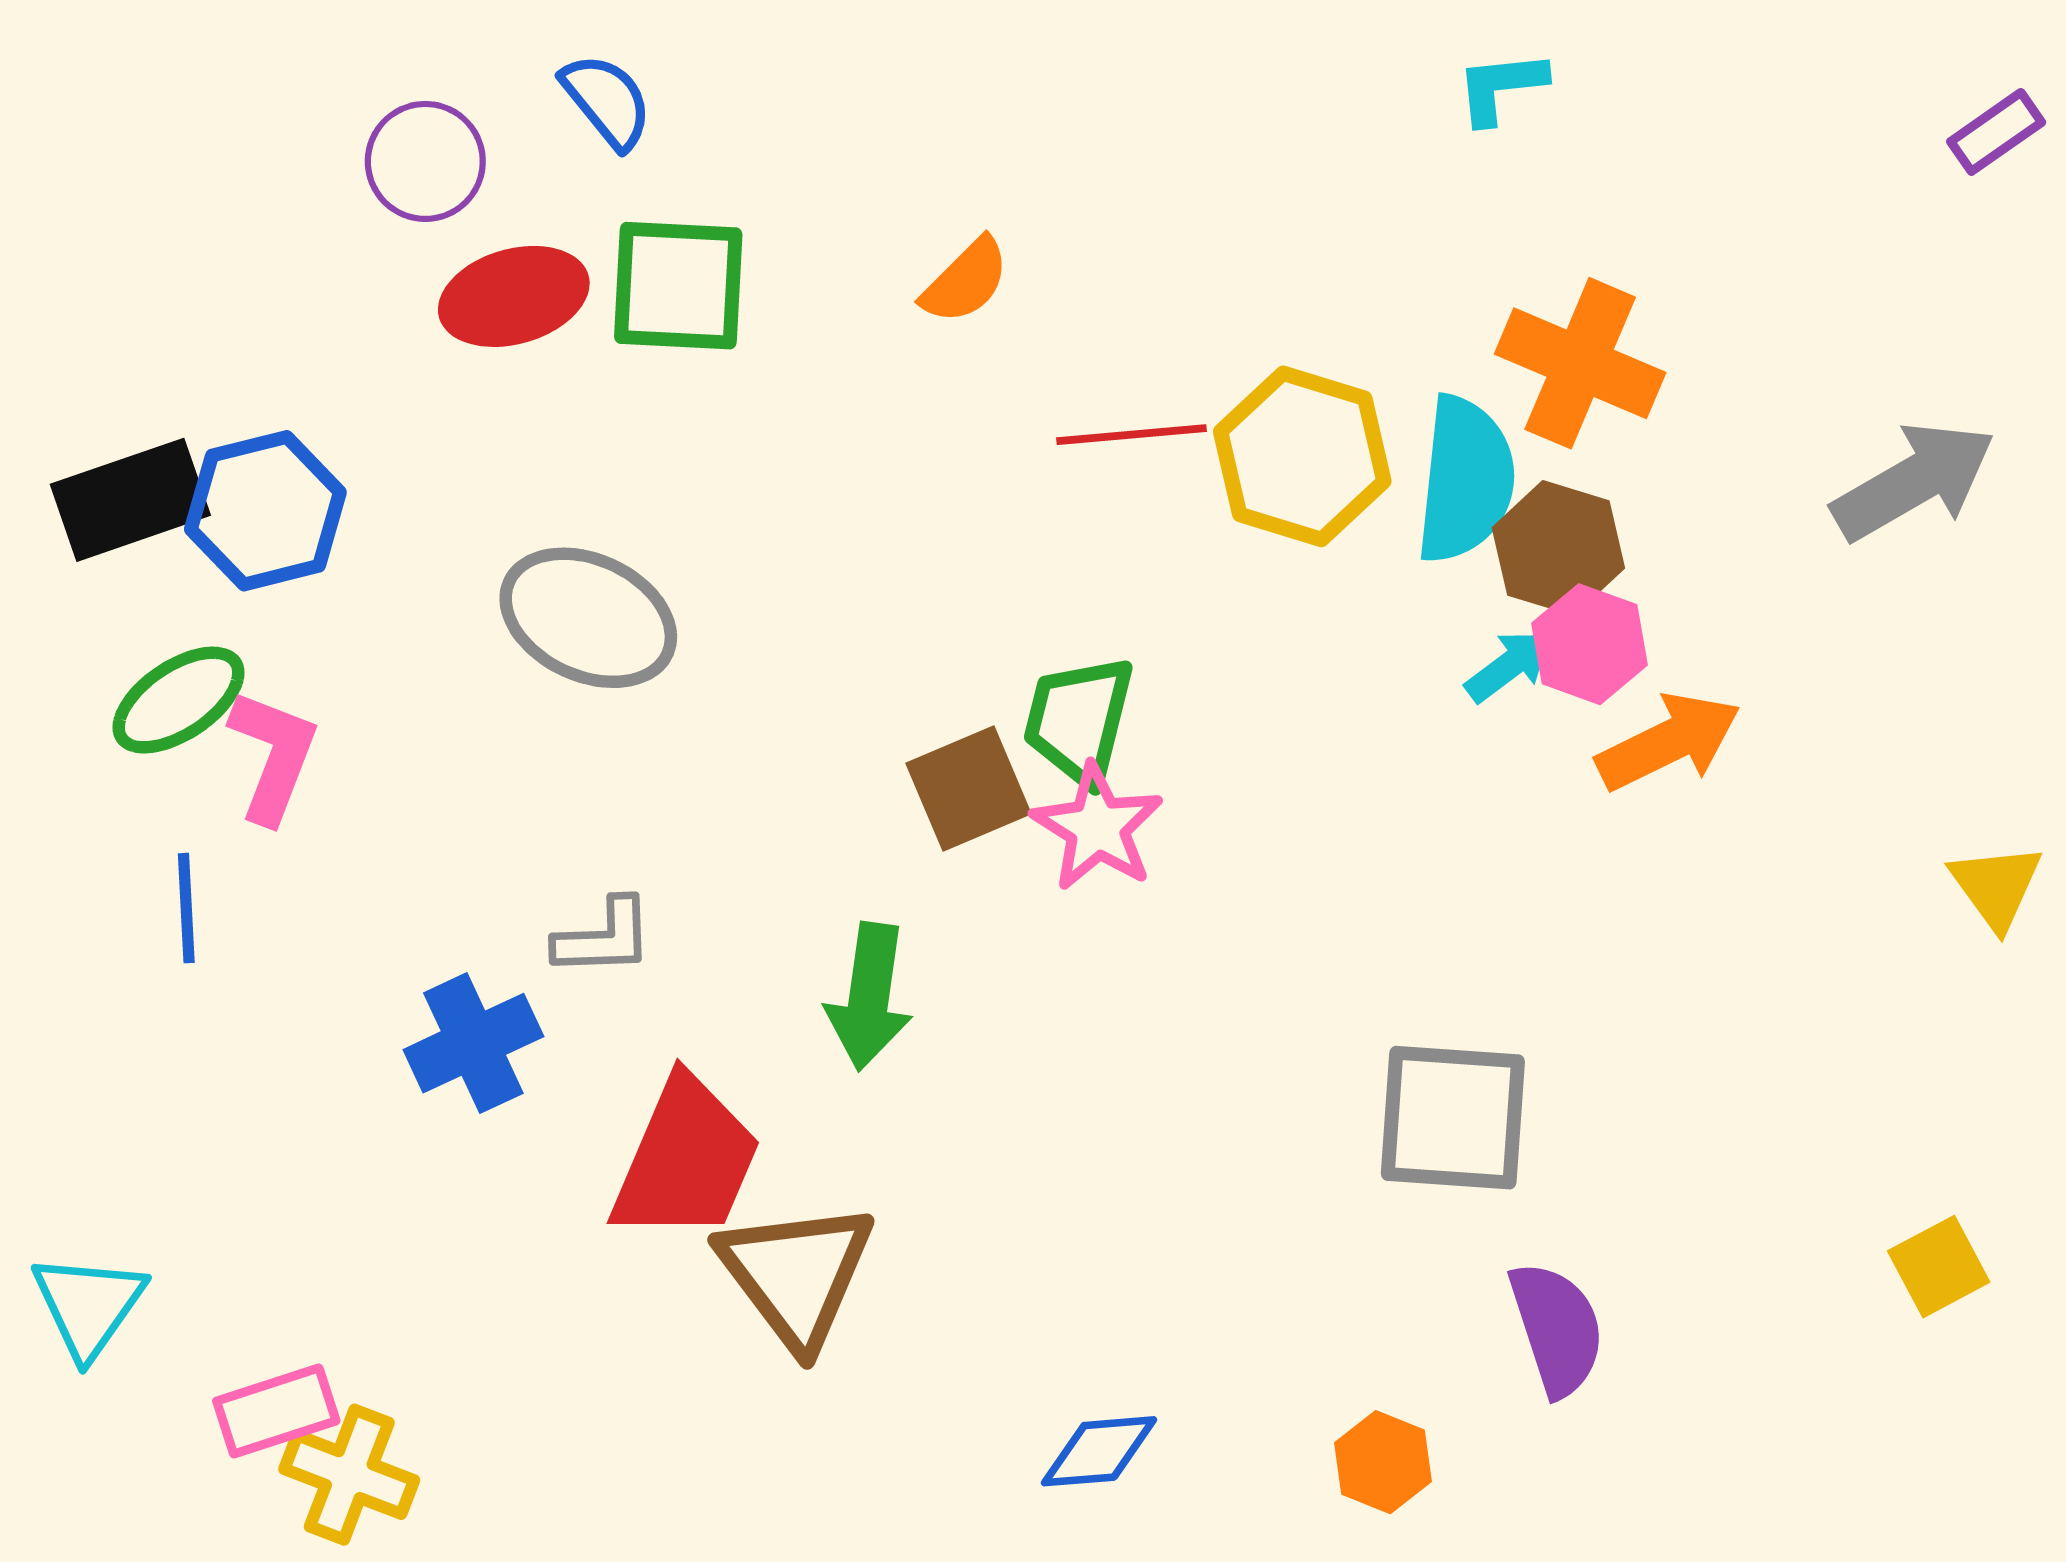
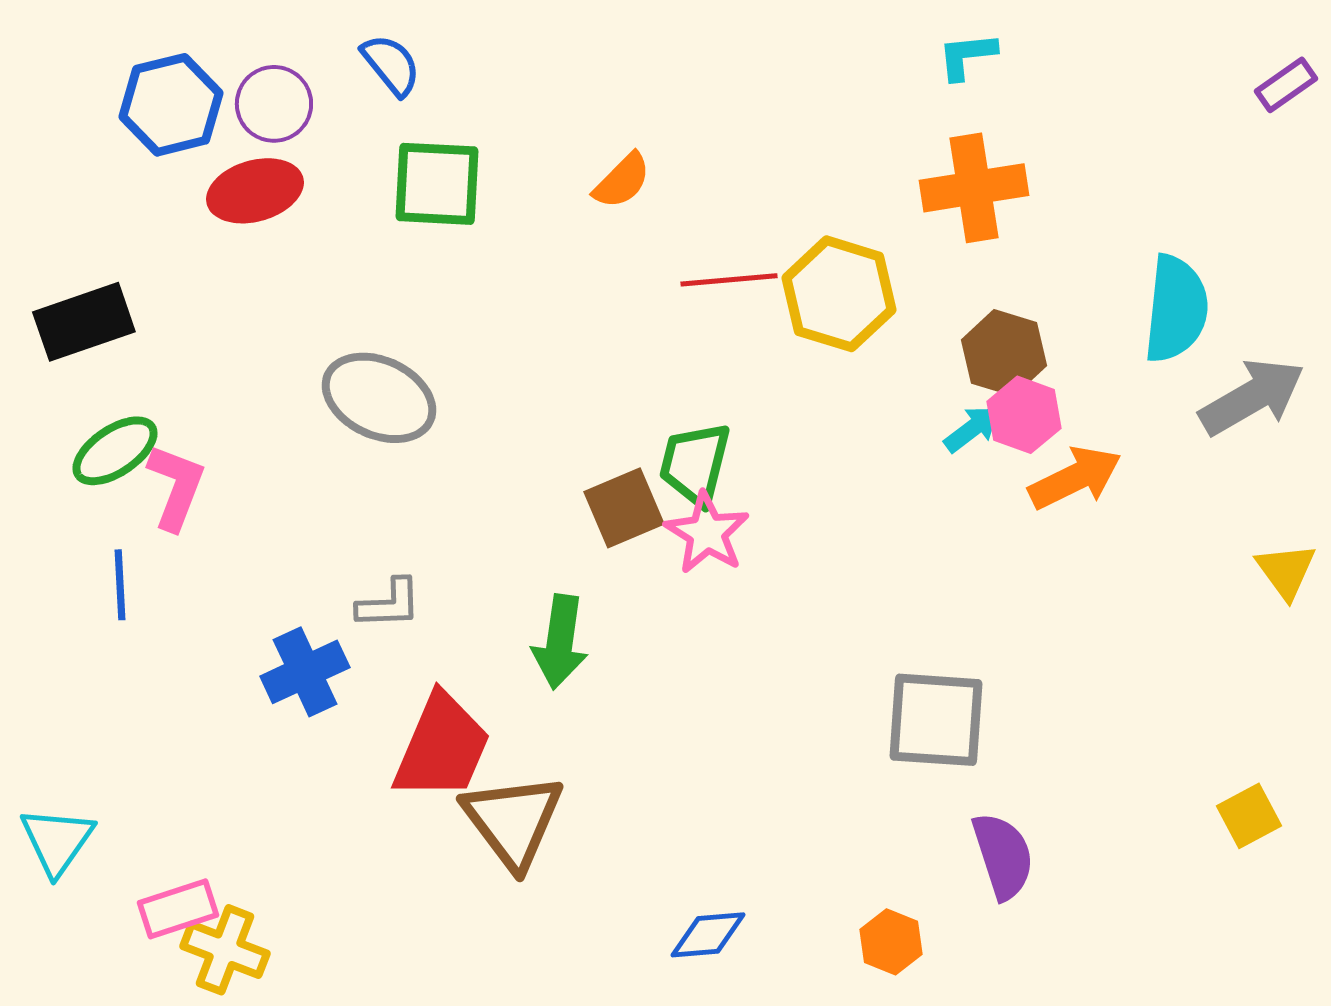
red ellipse: (514, 296) -> (255, 191), moved
orange cross: (1580, 363) -> (974, 188), moved, turned -32
cyan semicircle: (1465, 480) -> (1176, 309), moved
gray arrow: (1914, 481) -> (1252, 397), moved
blue hexagon: (265, 511) -> (171, 105), moved

